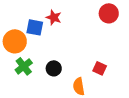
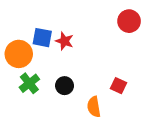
red star: (54, 17) -> (65, 41), moved

